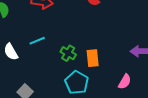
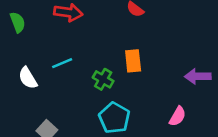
orange rectangle: (93, 58) -> (133, 61), moved

